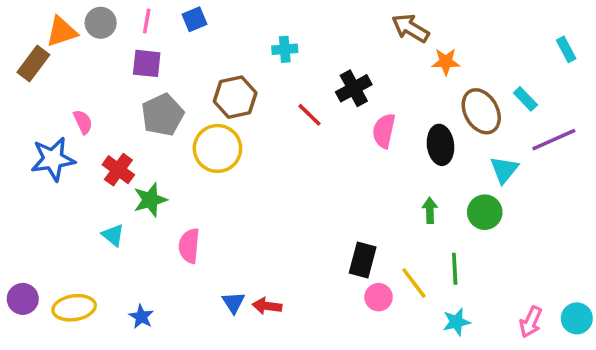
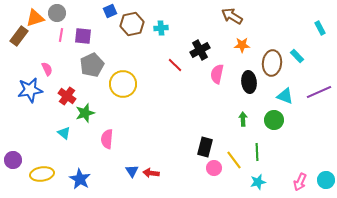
pink line: (147, 21) -> (61, 35), moved
orange star: (446, 62) -> (242, 45), moved
brown hexagon: (235, 97) -> (132, 24), moved
brown ellipse: (481, 111) -> (272, 63), turned 35
purple line: (554, 140) -> (319, 92), moved
cyan triangle: (504, 170) -> (285, 96), turned -48
purple circle: (23, 299) -> (13, 160), moved
blue star: (141, 317) -> (80, 179), size x1.5

